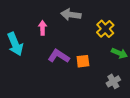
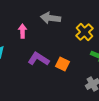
orange square: (83, 61) -> (62, 64), turned 32

